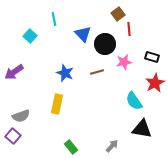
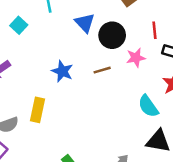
red line: (129, 29) -> (154, 30), moved
yellow rectangle: (57, 104) -> (37, 110), moved

